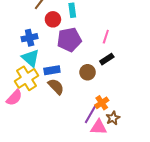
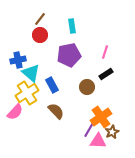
red circle: (53, 19) -> (40, 35), moved
blue cross: (30, 38) -> (18, 60), moved
blue rectangle: (52, 70) -> (52, 85), turned 70
brown semicircle: (56, 87) -> (56, 111), moved
orange cross: (102, 103) -> (101, 117), size x1.5

